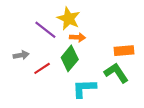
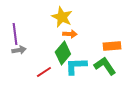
purple line: (45, 30) -> (15, 34), moved, turned 45
red line: (42, 68) -> (44, 72), moved
cyan L-shape: (84, 88) -> (76, 66), moved

